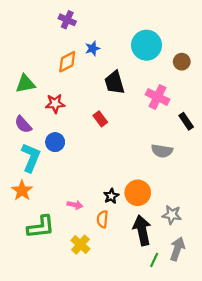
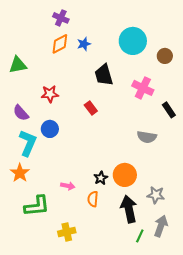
orange diamond: (67, 62) -> (60, 44), moved
green triangle: (25, 84) -> (18, 65), moved
yellow cross: (80, 245) -> (67, 232), moved, turned 36

